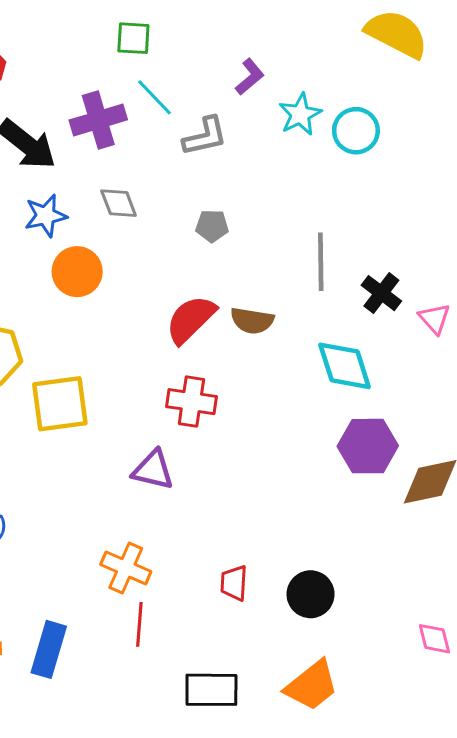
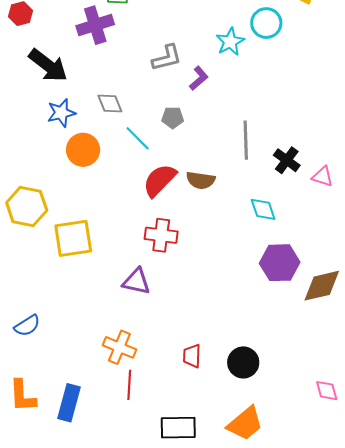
purple L-shape: (250, 77) -> (199, 78), moved
cyan line: (155, 97) -> (138, 138), moved
purple cross: (98, 120) -> (95, 25), moved
cyan circle: (356, 131) -> (266, 23), moved
pink triangle: (434, 318) -> (323, 177), turned -30
cyan diamond: (345, 366) -> (263, 209), size x0.7

